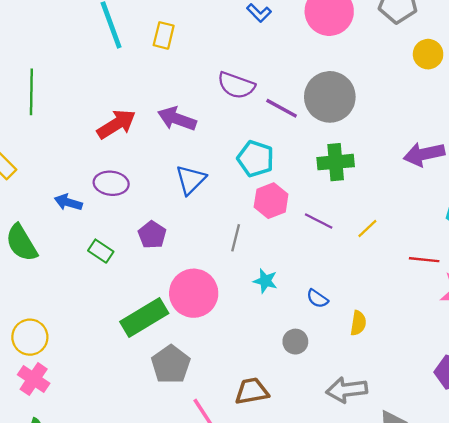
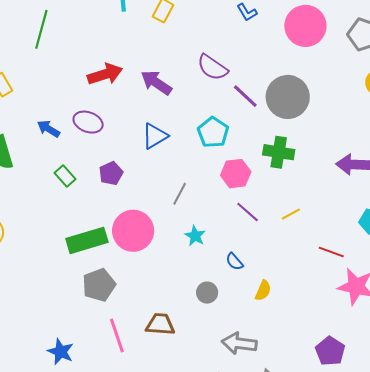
pink hexagon: (271, 201) -> (236, 174), moved
purple line: (319, 221) -> (248, 212), moved

